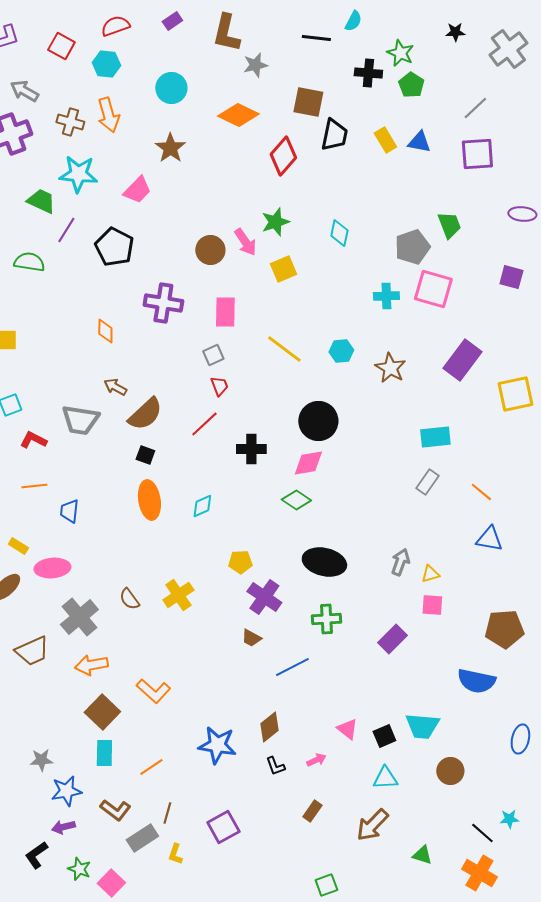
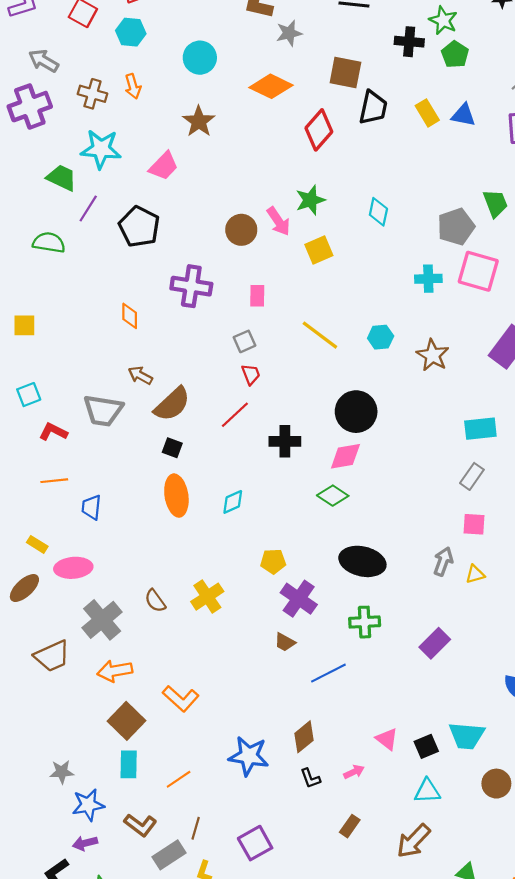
orange arrow: (108, 115) -> (133, 86), size x0.7
pink rectangle: (225, 312) -> (257, 296), size x0.7
pink square: (432, 605) -> (474, 524), moved

